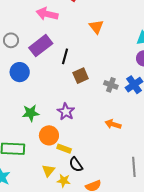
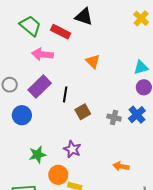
orange arrow: (113, 124) -> (121, 166), moved

